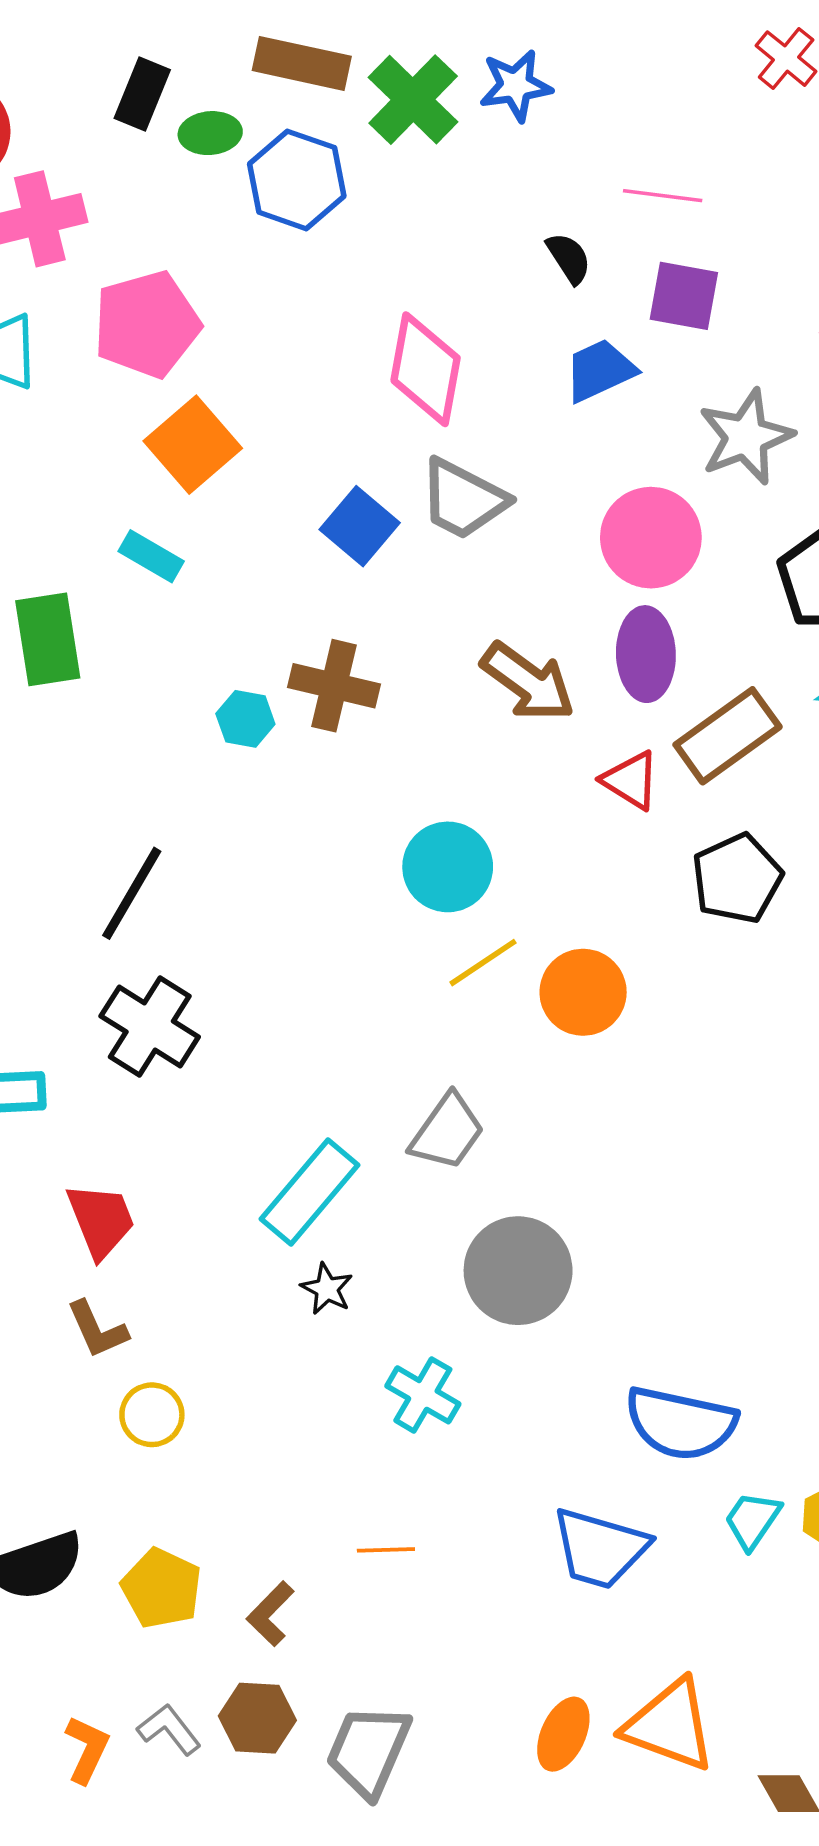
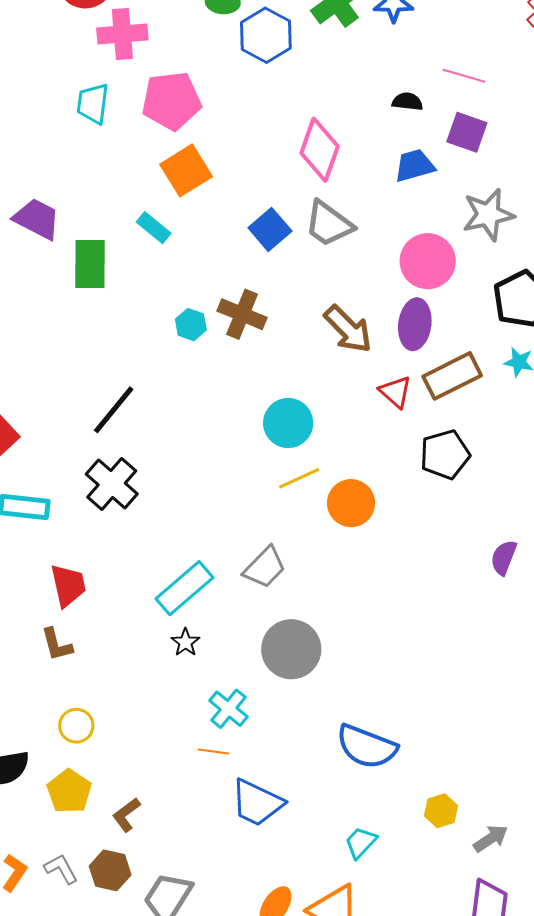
black semicircle: (569, 258) -> (407, 102), turned -60
yellow circle: (152, 1415) -> (76, 726), moved
cyan trapezoid: (752, 1520) -> (361, 842), moved
blue trapezoid: (600, 1548) -> (257, 803), moved
orange line: (386, 1550) -> (214, 751), moved

